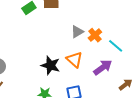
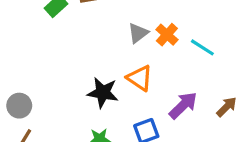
purple arrow: (103, 67) -> (183, 105), moved

